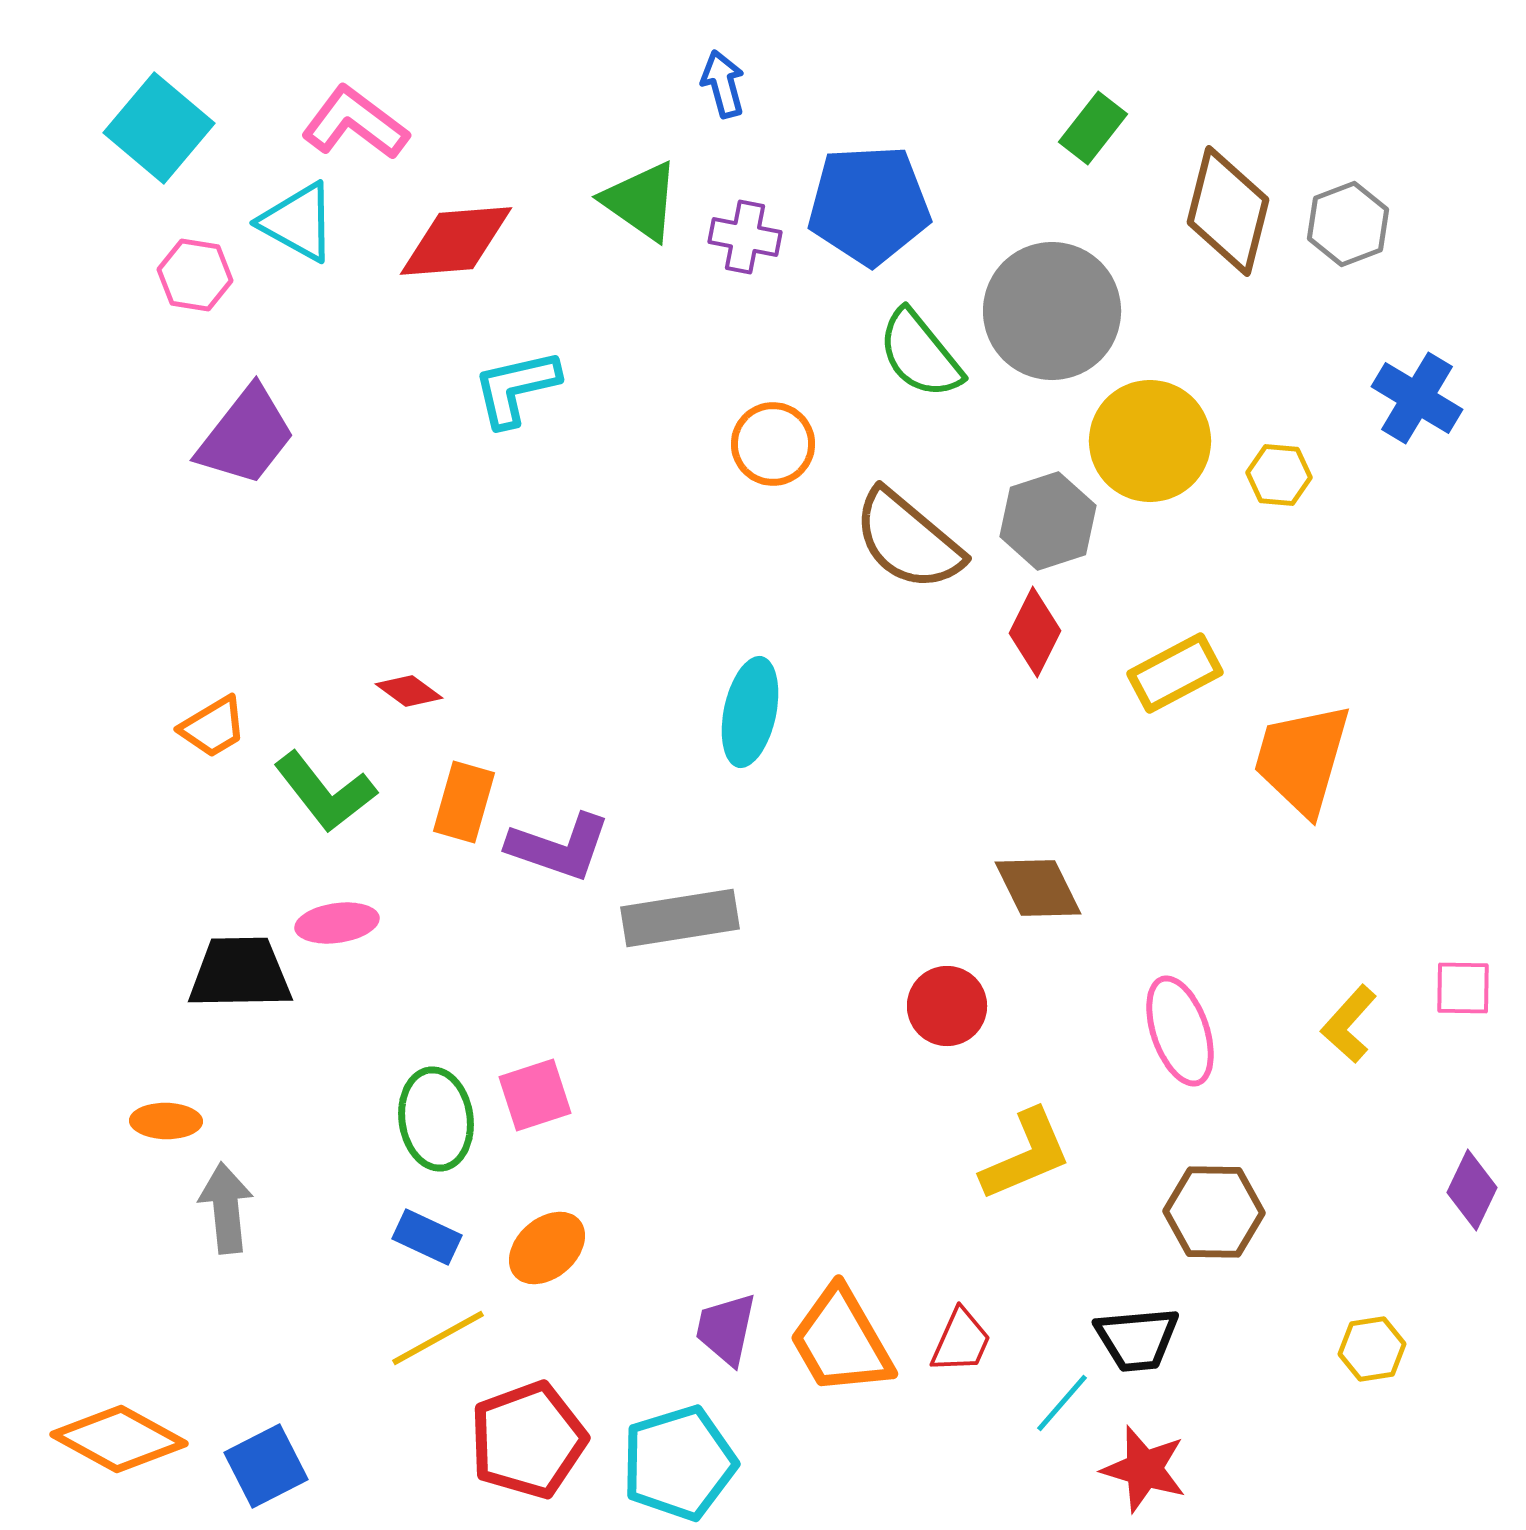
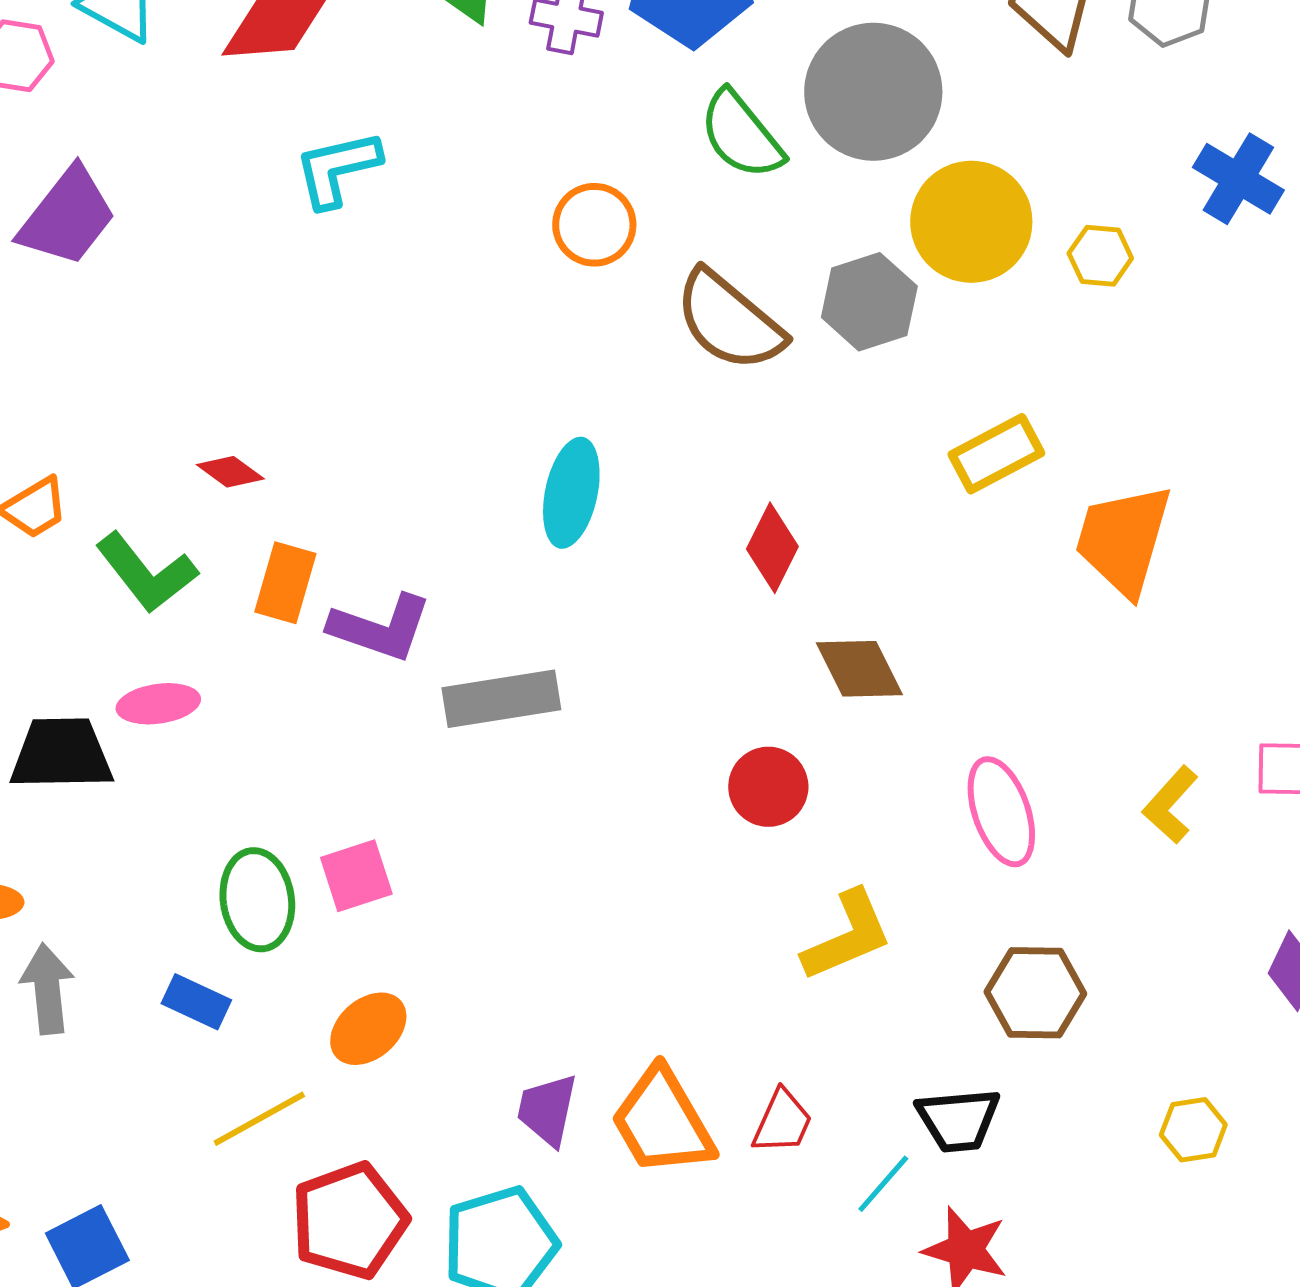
red diamond: (1035, 632) -> (772, 548), moved
blue rectangle: (427, 1237) -> (196, 1002), moved

